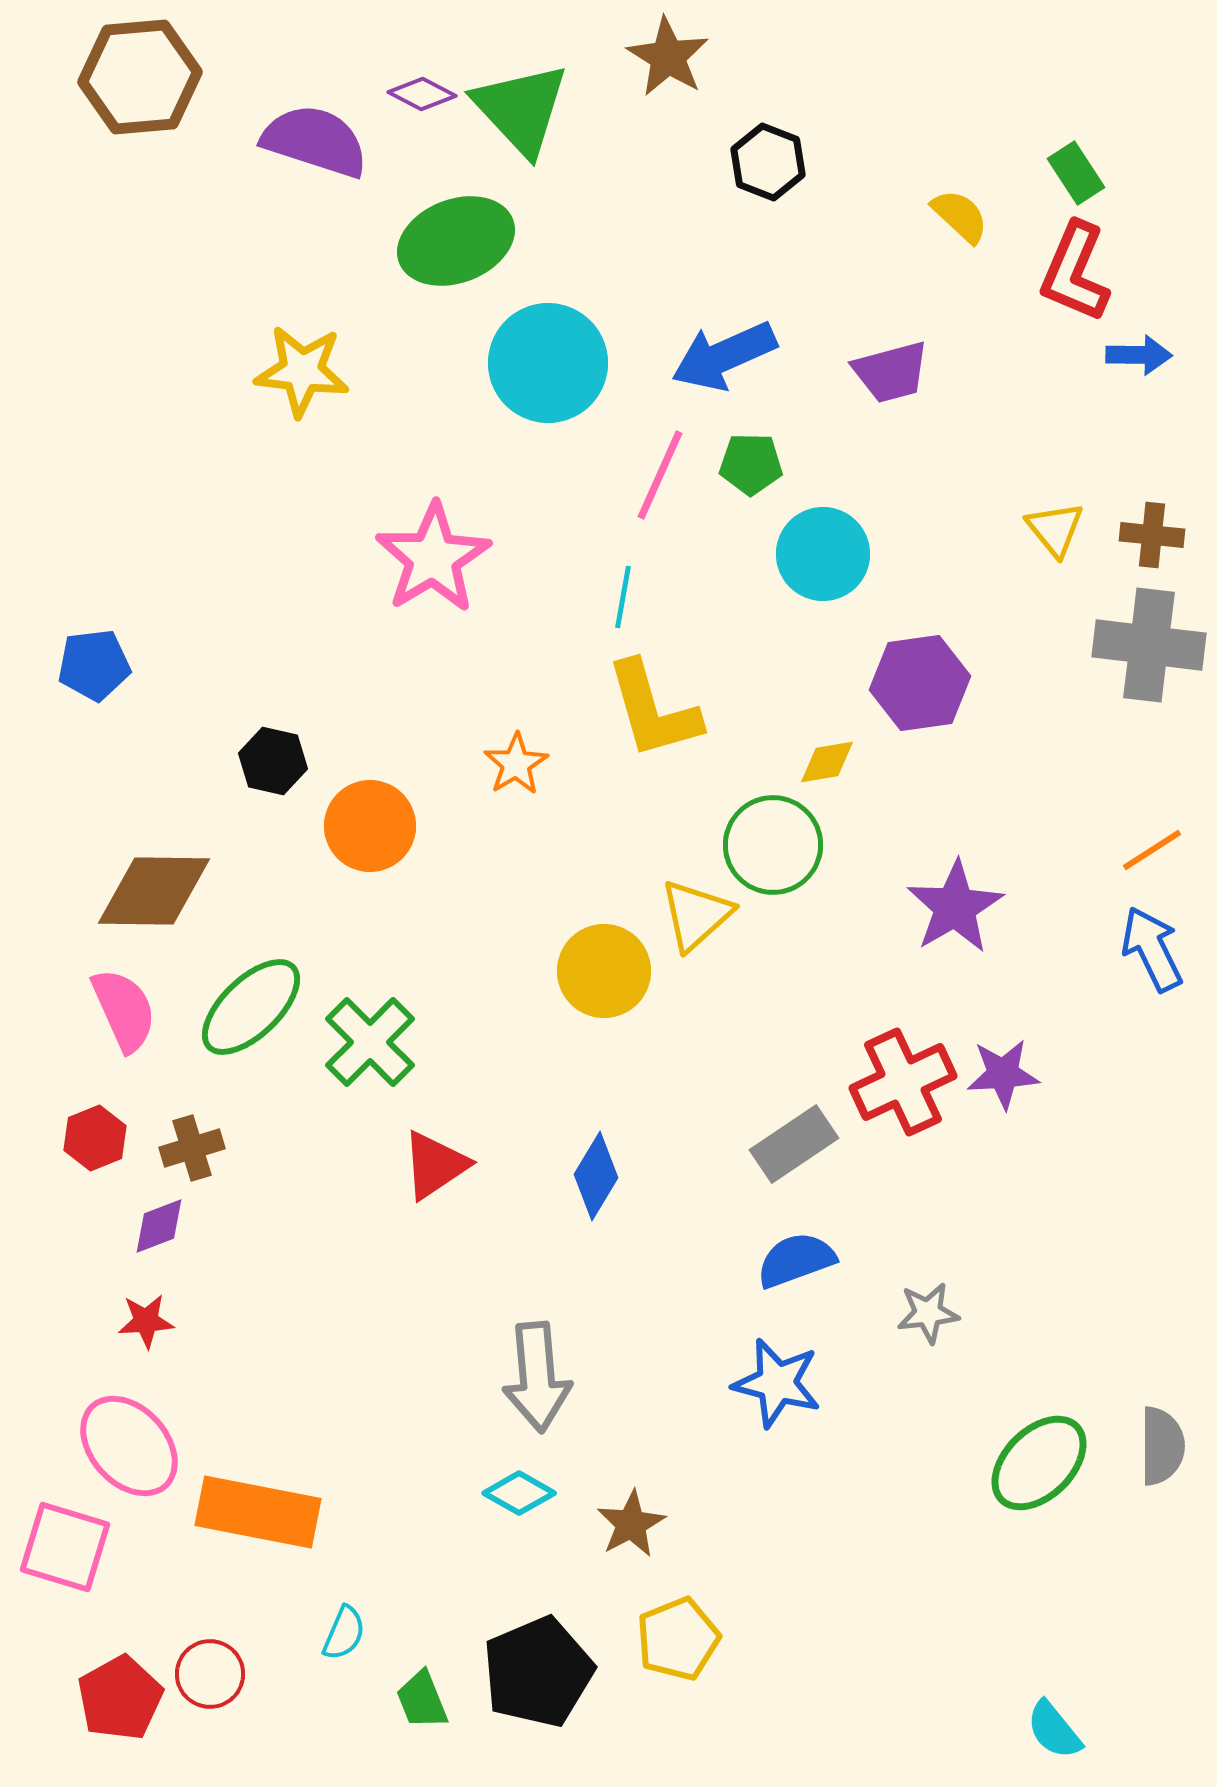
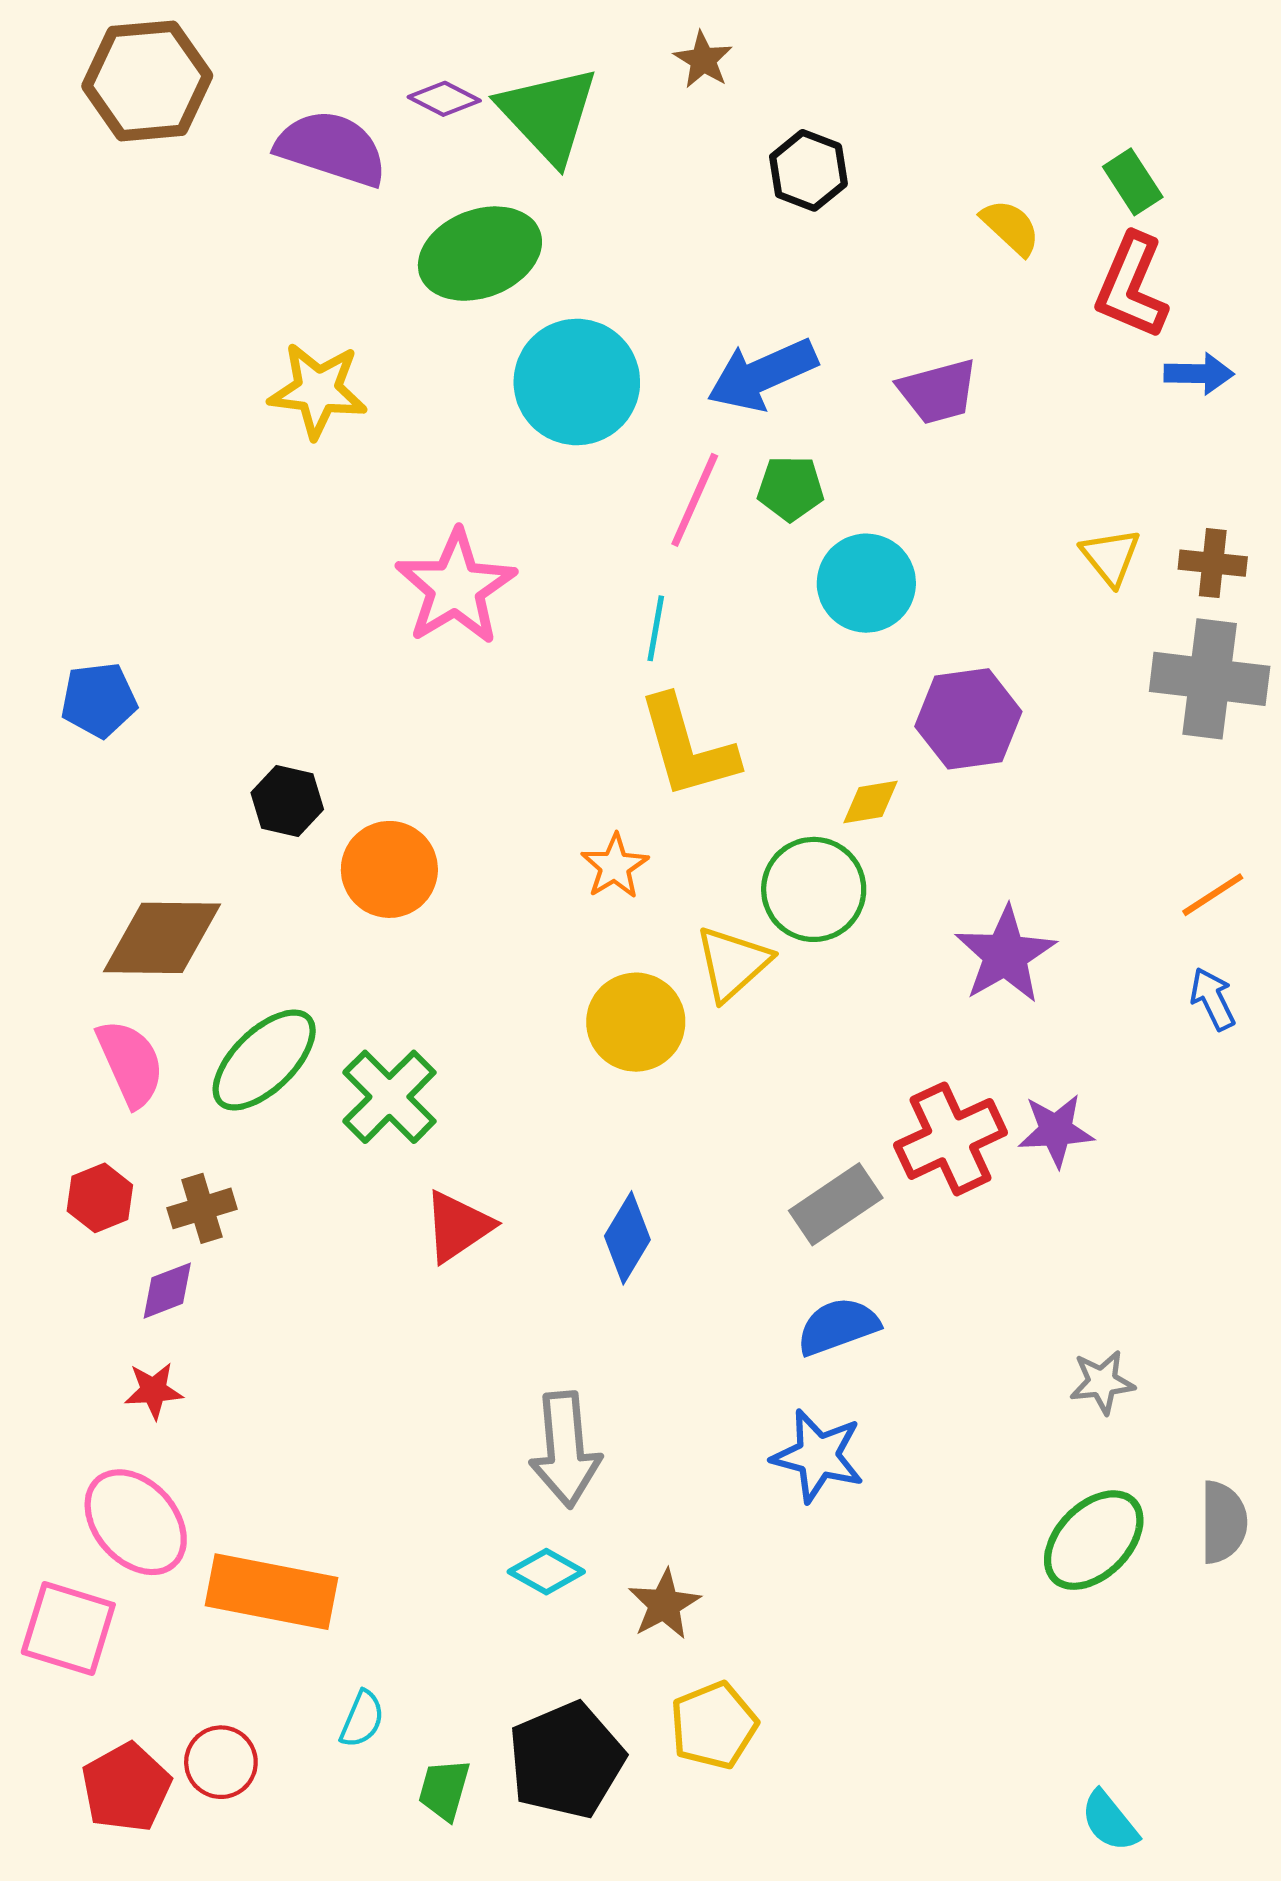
brown star: (668, 57) -> (703, 60), size x0.7
orange star: (516, 764) -> (615, 866), moved
blue arrow: (1152, 949) -> (1213, 999), size x0.7
gray star: (928, 1313) -> (1102, 1382), moved
green trapezoid: (422, 1700) -> (444, 1790), turned 38

